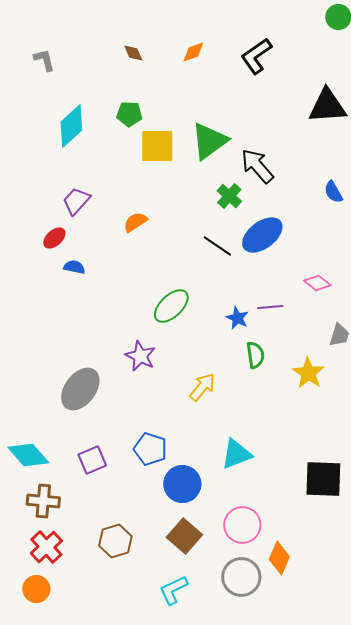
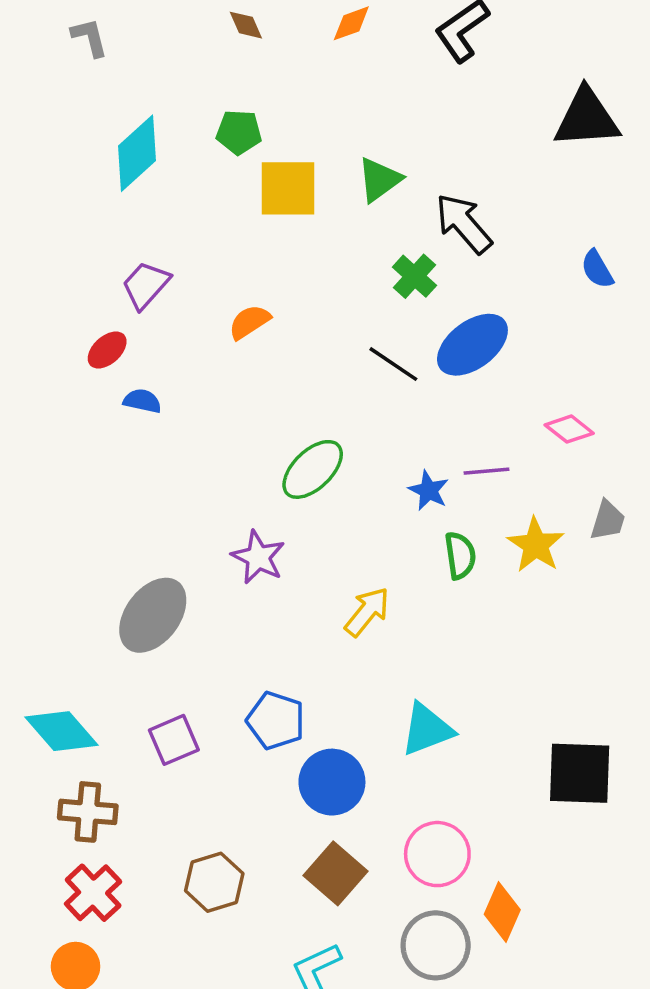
green triangle: (209, 141) -> (379, 180), size x0.7
yellow star: (308, 373) -> (536, 545), moved

